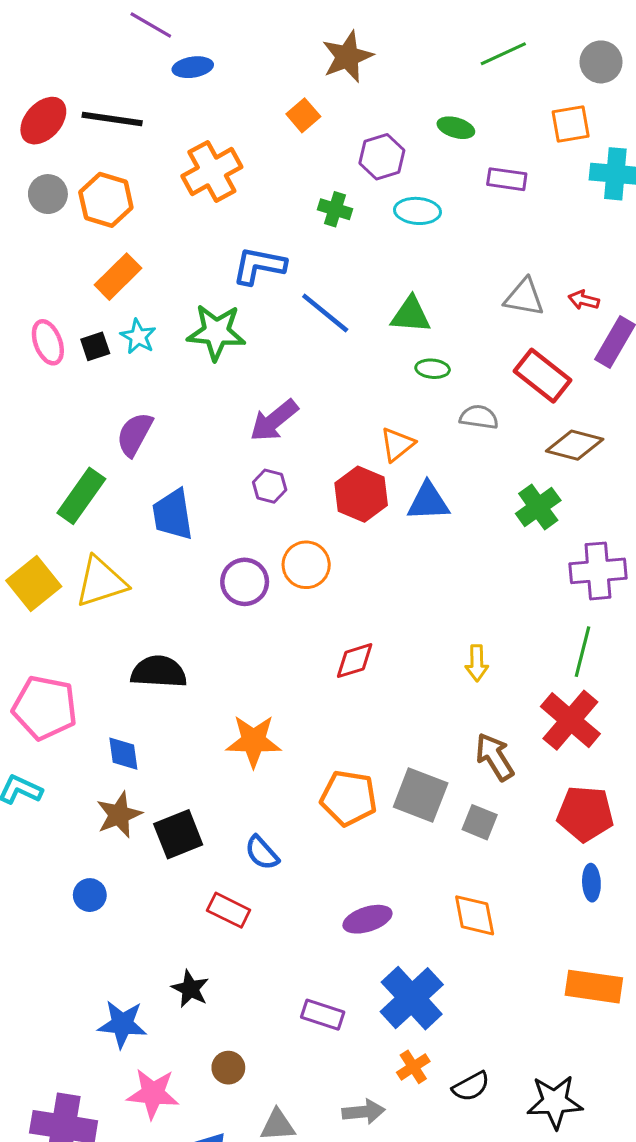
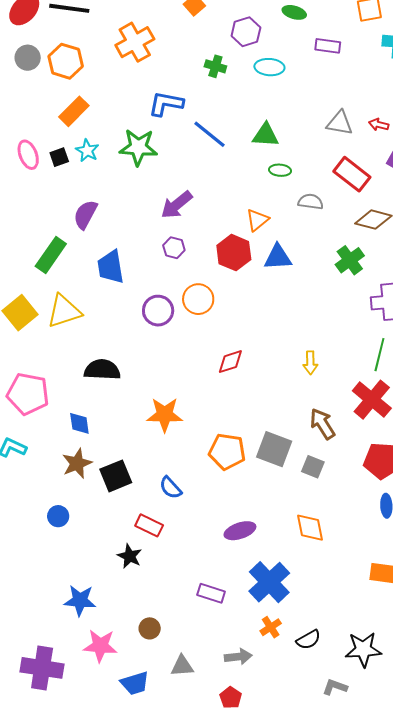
black star: (190, 989) -> (130, 556), moved

